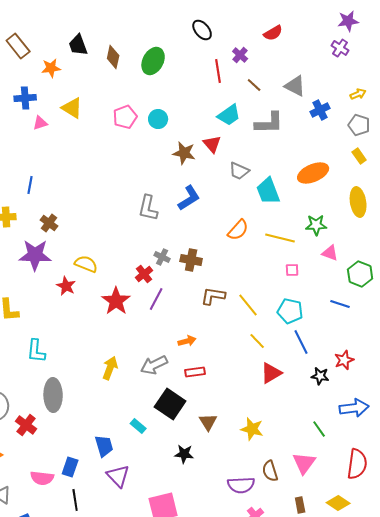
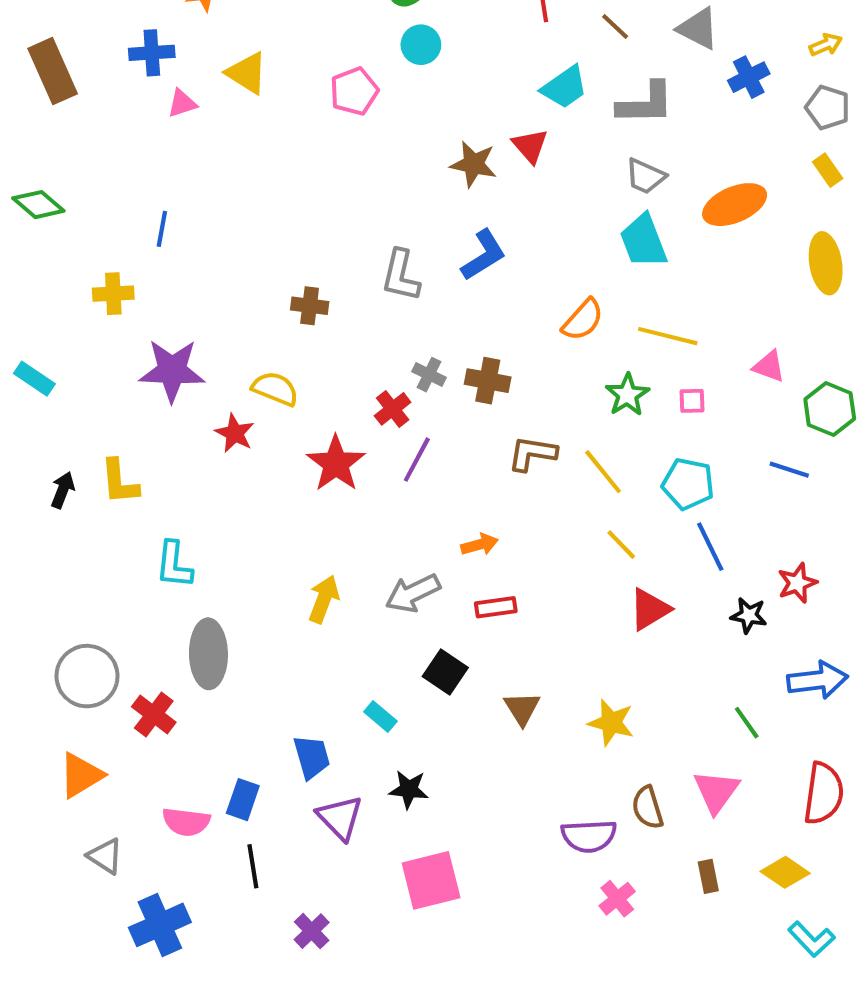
cyan circle: (158, 119) -> (421, 45), moved
gray trapezoid: (239, 171) -> (646, 176), moved
brown cross: (49, 223) -> (310, 306), moved, turned -30
green star: (316, 225) -> (627, 395), moved, turned -30
black square: (170, 404) -> (445, 672), size x0.7
black star: (184, 454) -> (409, 789), moved

